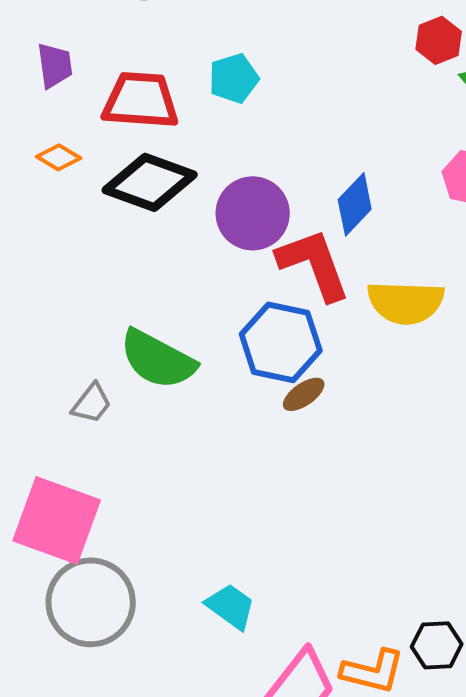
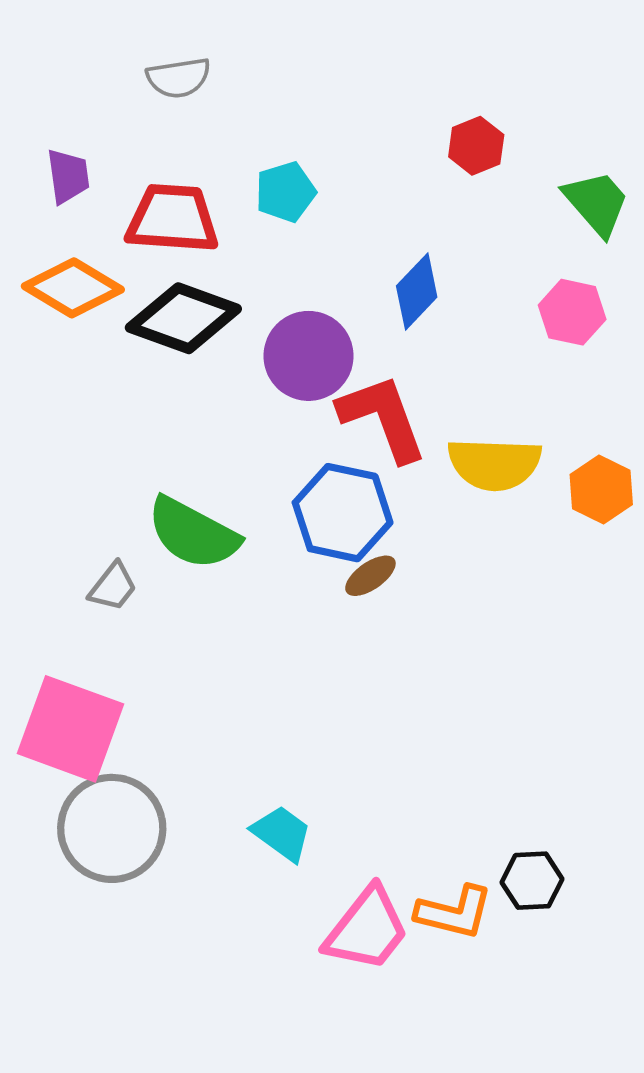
red hexagon: (439, 40) -> (476, 146), moved
orange diamond: (59, 157) -> (73, 288), size x1.8
blue diamond: (355, 204) -> (417, 292), moved

